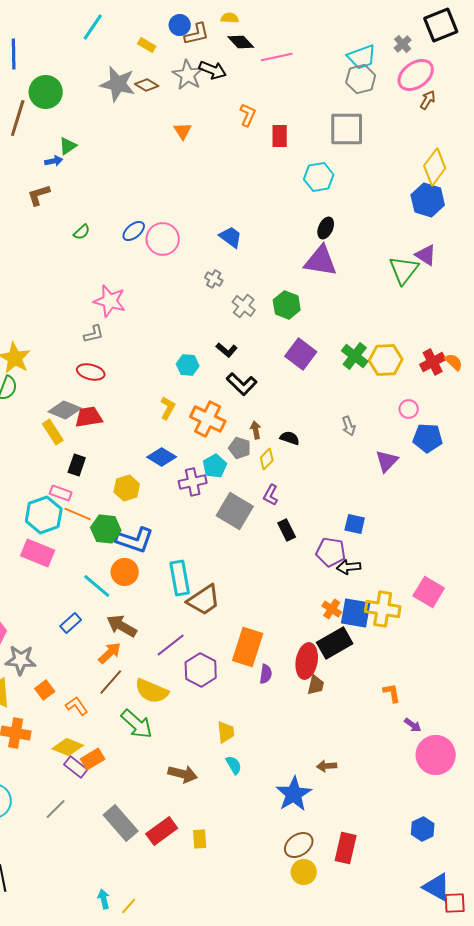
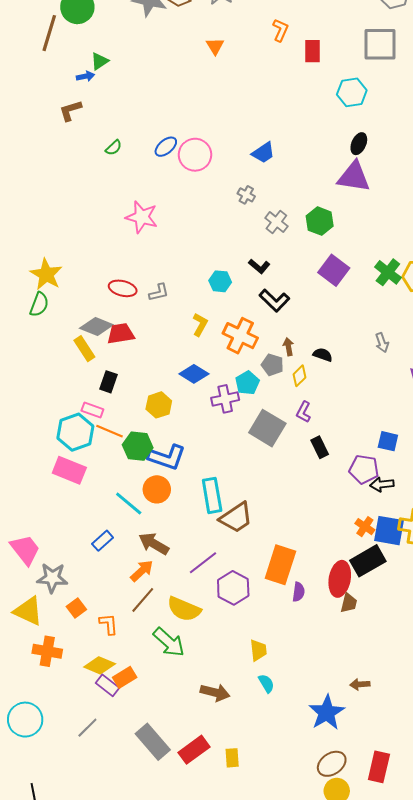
blue trapezoid: (231, 237) -> (263, 153), turned 110
gray L-shape: (94, 334) -> (159, 292), moved
orange L-shape: (77, 706) -> (109, 624), turned 30

